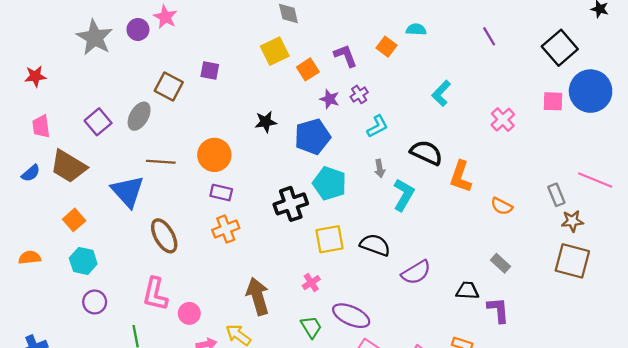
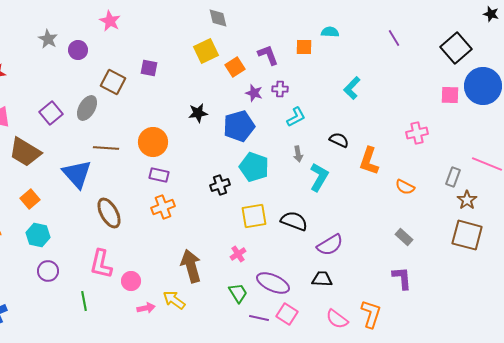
purple circle: (138, 29) -> (78, 50), moved
gray star: (95, 37) -> (48, 39), size x0.6
orange square: (386, 47) -> (304, 47), turned -36
purple cross: (359, 94) -> (280, 89), turned 35
pink cross: (503, 120) -> (417, 133), moved, turned 30
black semicircle: (426, 153) -> (339, 140), size x0.7
gray rectangle: (556, 195) -> (453, 177), turned 42
black cross: (291, 204) -> (220, 185), size x0.7
brown star: (572, 221) -> (467, 200), turned -30
black trapezoid: (467, 291) -> (322, 279), moved

